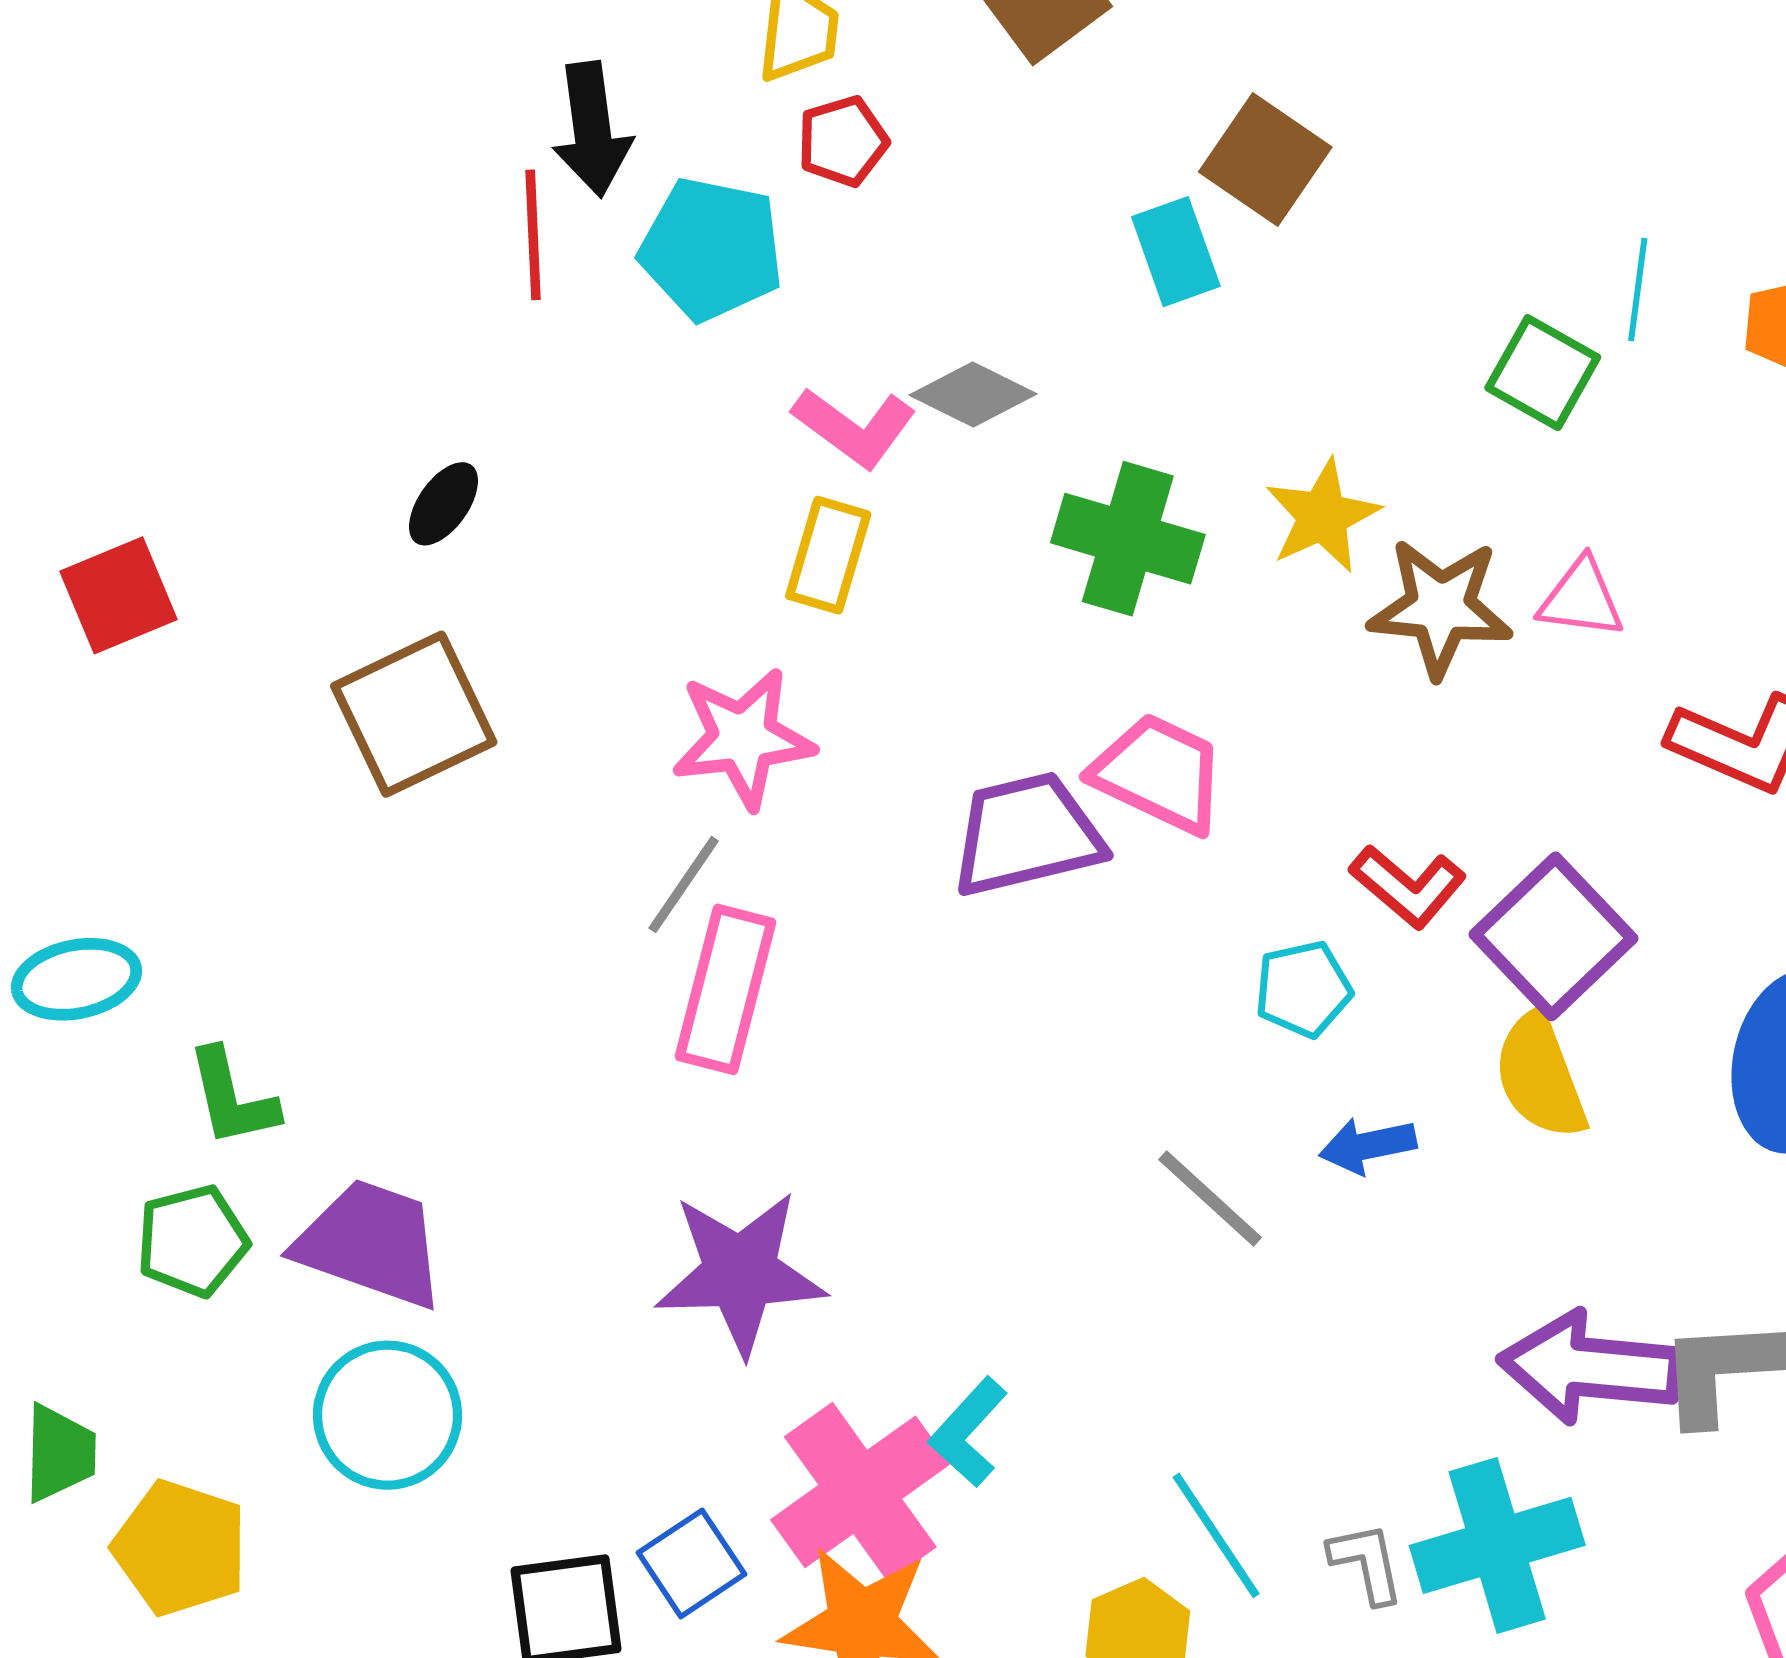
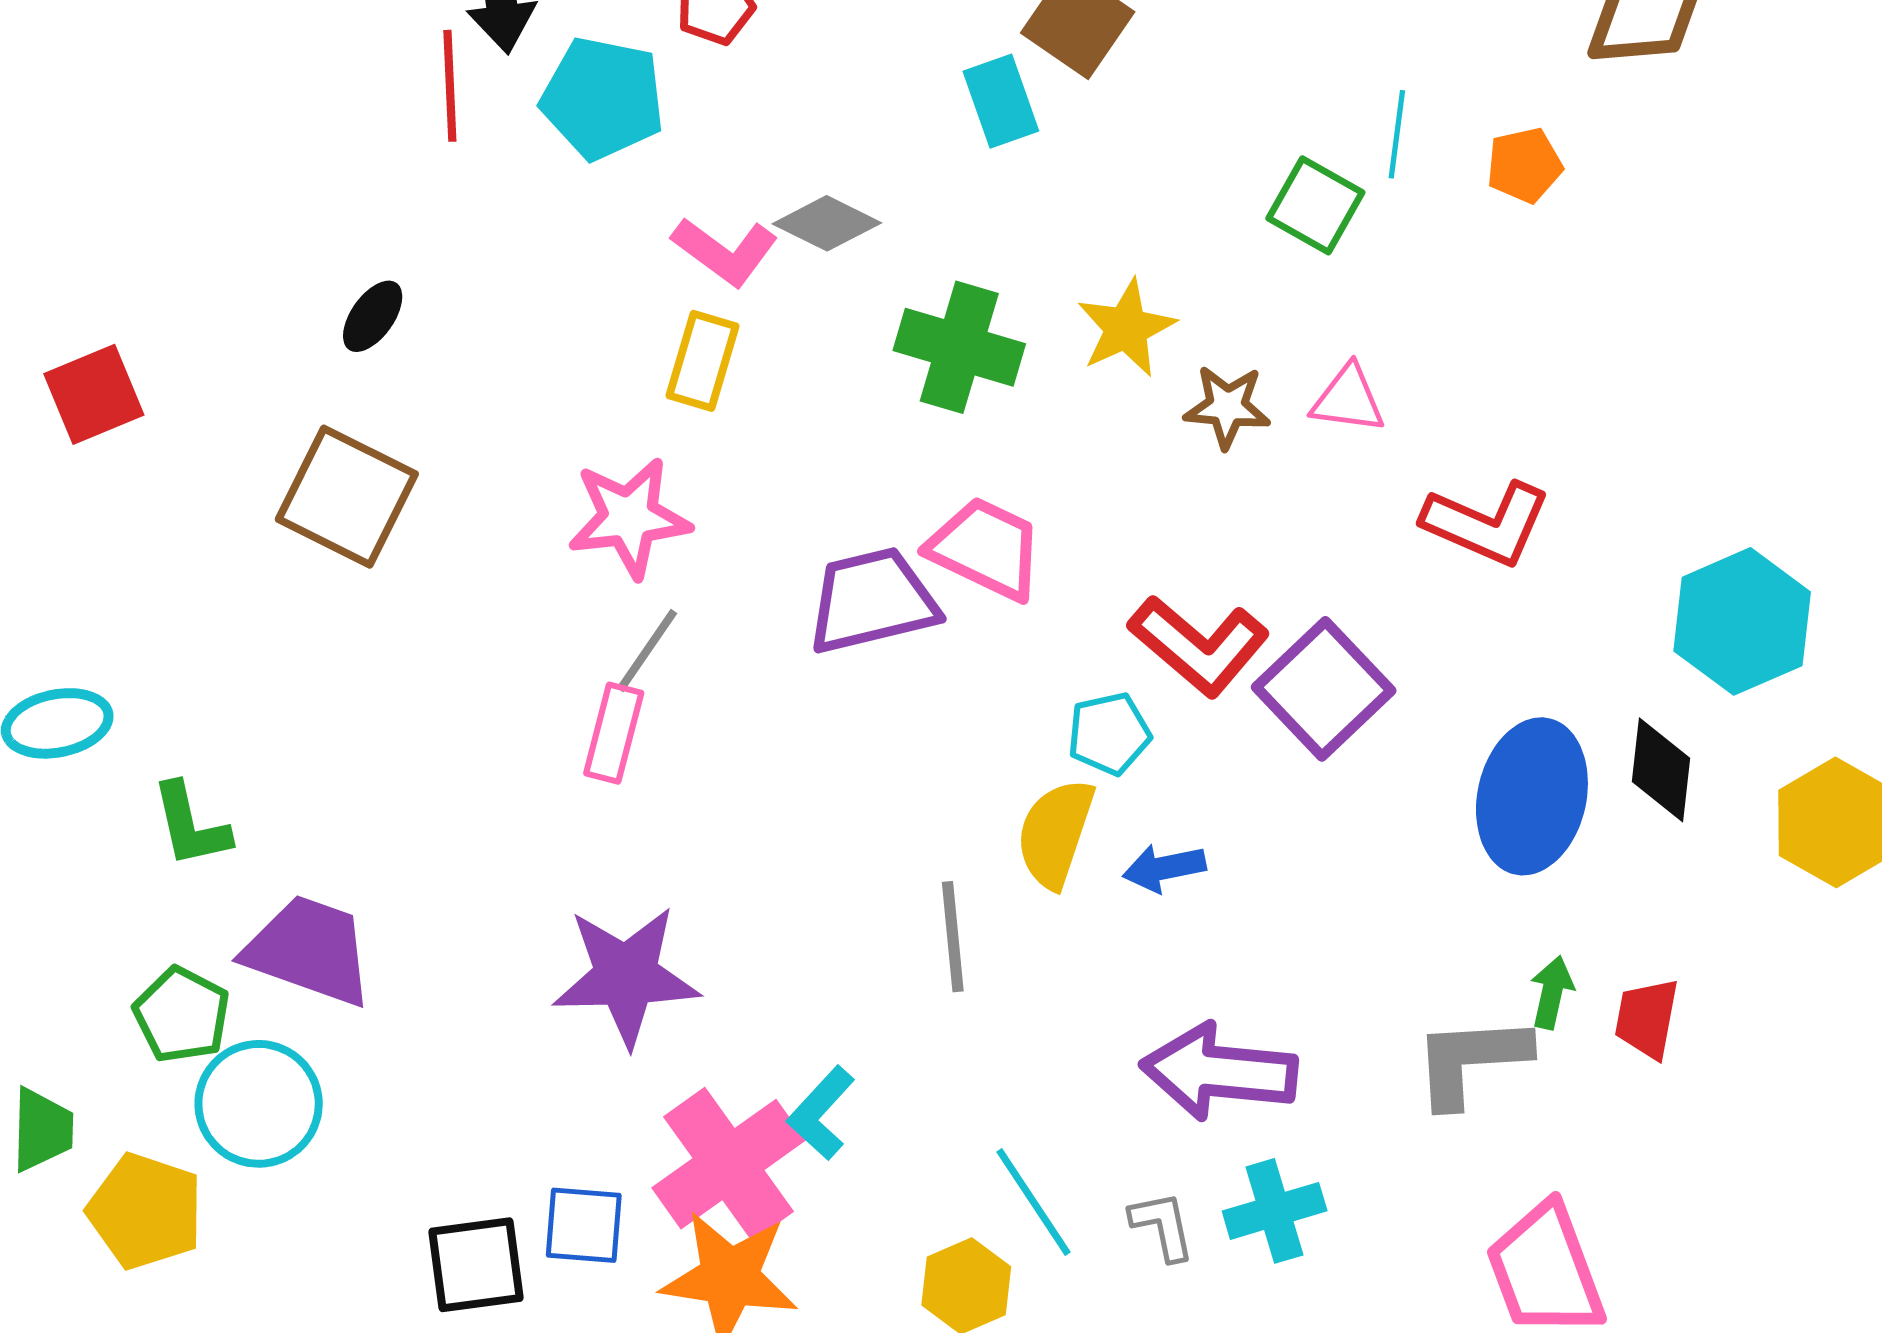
brown star: (1440, 608) -> (1227, 407), size x0.7
brown square: (414, 714) -> (347, 497), turned -38
gray line: (684, 885) -> (647, 651), moved
red L-shape: (1408, 886) -> (1199, 646), size x1.4
pink rectangle: (725, 989) -> (614, 733), size x0.7
yellow semicircle: (1540, 1076) -> (1055, 833), moved, turned 39
gray line: (1210, 1199) -> (953, 937), moved, turned 42
green pentagon: (192, 1241) -> (182, 1015), moved, turned -30
purple arrow: (1590, 1368) -> (1219, 1072), moved
cyan circle: (388, 1415) -> (259, 1104), moved
cyan cross: (1497, 1545) -> (1275, 1211), size x0.7
blue square: (692, 1563) -> (584, 1225), turned 38

